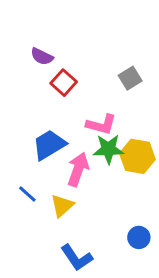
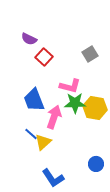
blue trapezoid: (49, 145) -> (34, 100), turned -80
blue line: (27, 194) -> (31, 134), moved

